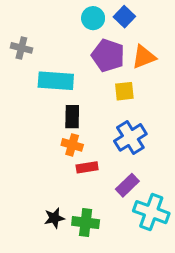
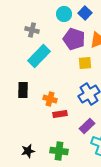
gray cross: (21, 48) -> (32, 30), moved
cyan rectangle: (56, 81) -> (39, 56), turned -50
black rectangle: (72, 117) -> (23, 90), moved
black star: (54, 218) -> (28, 151), moved

